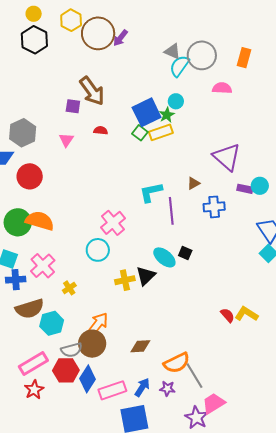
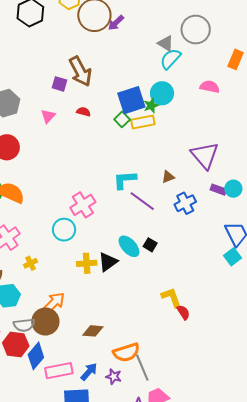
gray circle: (202, 55) -> (196, 30), moved
cyan circle: (176, 101) -> (162, 93), size x1.5
blue cross: (214, 207) -> (185, 203), turned -30
purple line: (171, 211) -> (142, 201), turned -56
yellow L-shape: (246, 314) -> (171, 297), moved, turned 30

